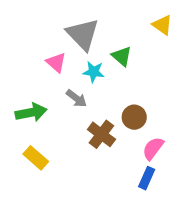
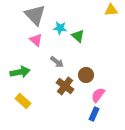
yellow triangle: (162, 25) -> (111, 10), moved, turned -40
gray triangle: (83, 34) -> (35, 15), moved
cyan star: (94, 72) -> (60, 28), moved
gray arrow: (76, 98) -> (57, 62), moved

